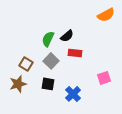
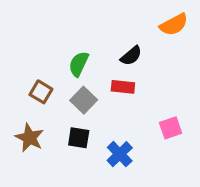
black semicircle: (67, 36) -> (131, 56), moved
brown square: (26, 64) -> (41, 92), moved
brown star: (18, 84) -> (29, 138), turned -30

